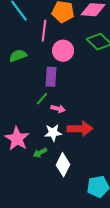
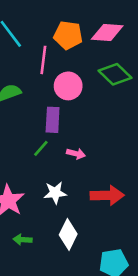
pink arrow: (58, 109) -> (76, 154), moved
red arrow: (80, 129) -> (107, 195), moved
green arrow: (40, 153) -> (23, 240), moved, turned 32

